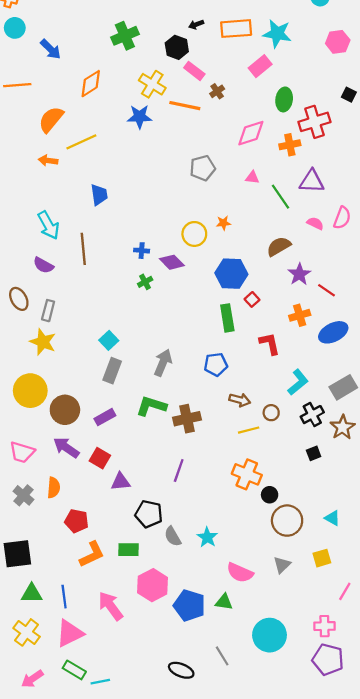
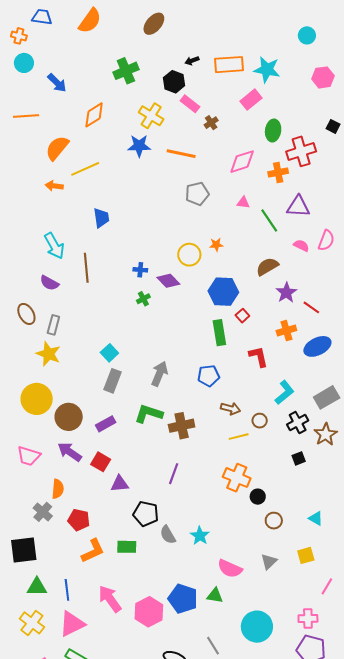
orange line: (185, 106) -> (181, 154), moved
gray cross: (23, 495) -> (43, 512), moved
brown circle: (287, 521) -> (274, 521), size x0.6
pink hexagon: (153, 585) -> (149, 612), moved

